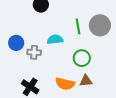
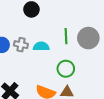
gray cross: (34, 52) -> (21, 45), moved

